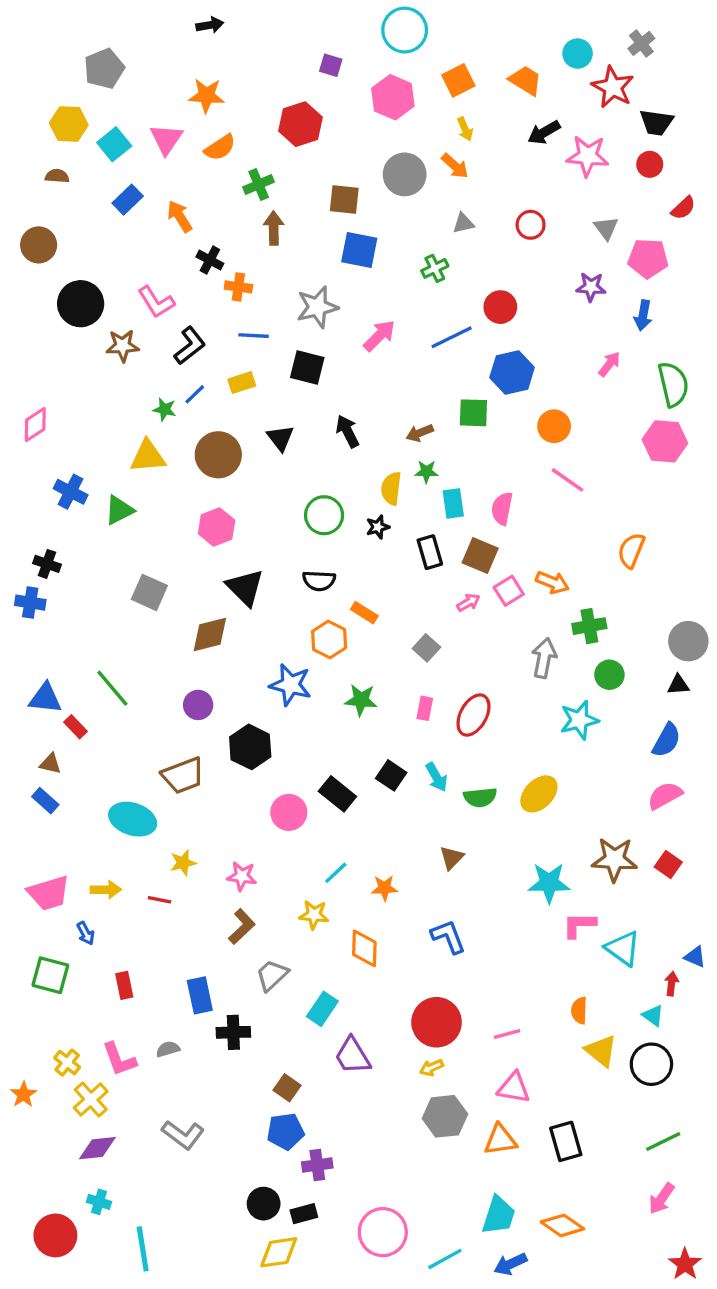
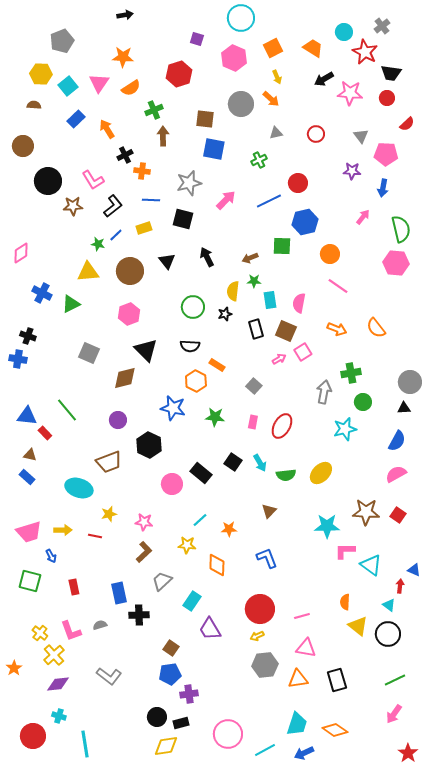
black cross: (210, 260) -> (125, 155), turned 35
orange semicircle: (631, 550) -> (376, 328), turned -60
orange arrow: (552, 582) -> (337, 329), moved
orange star: (24, 1094) -> (14, 668), moved

